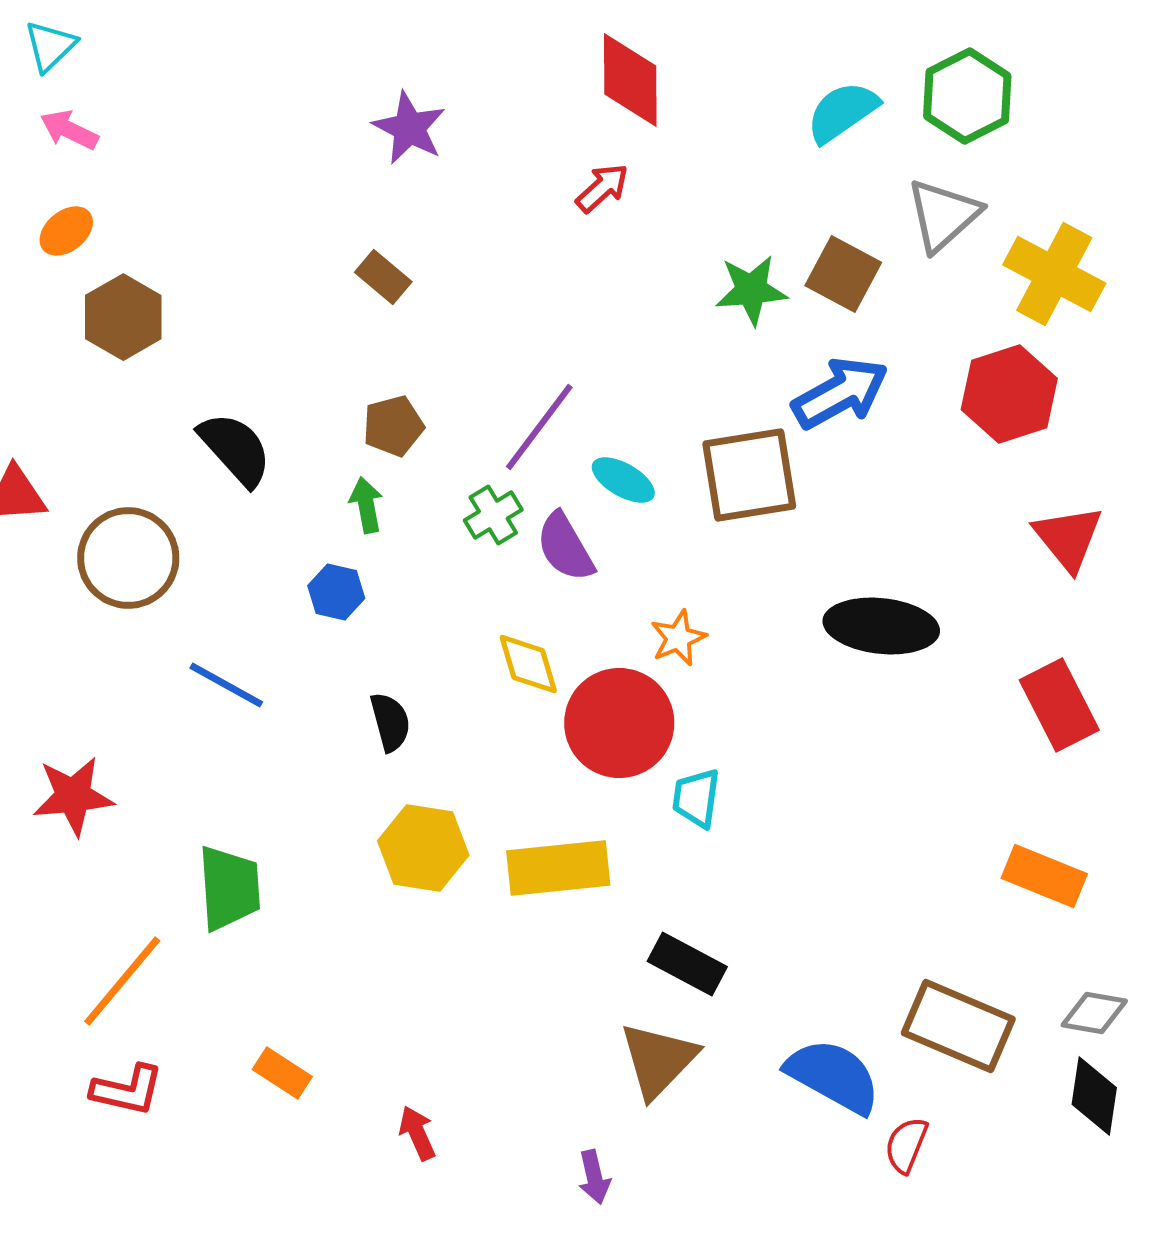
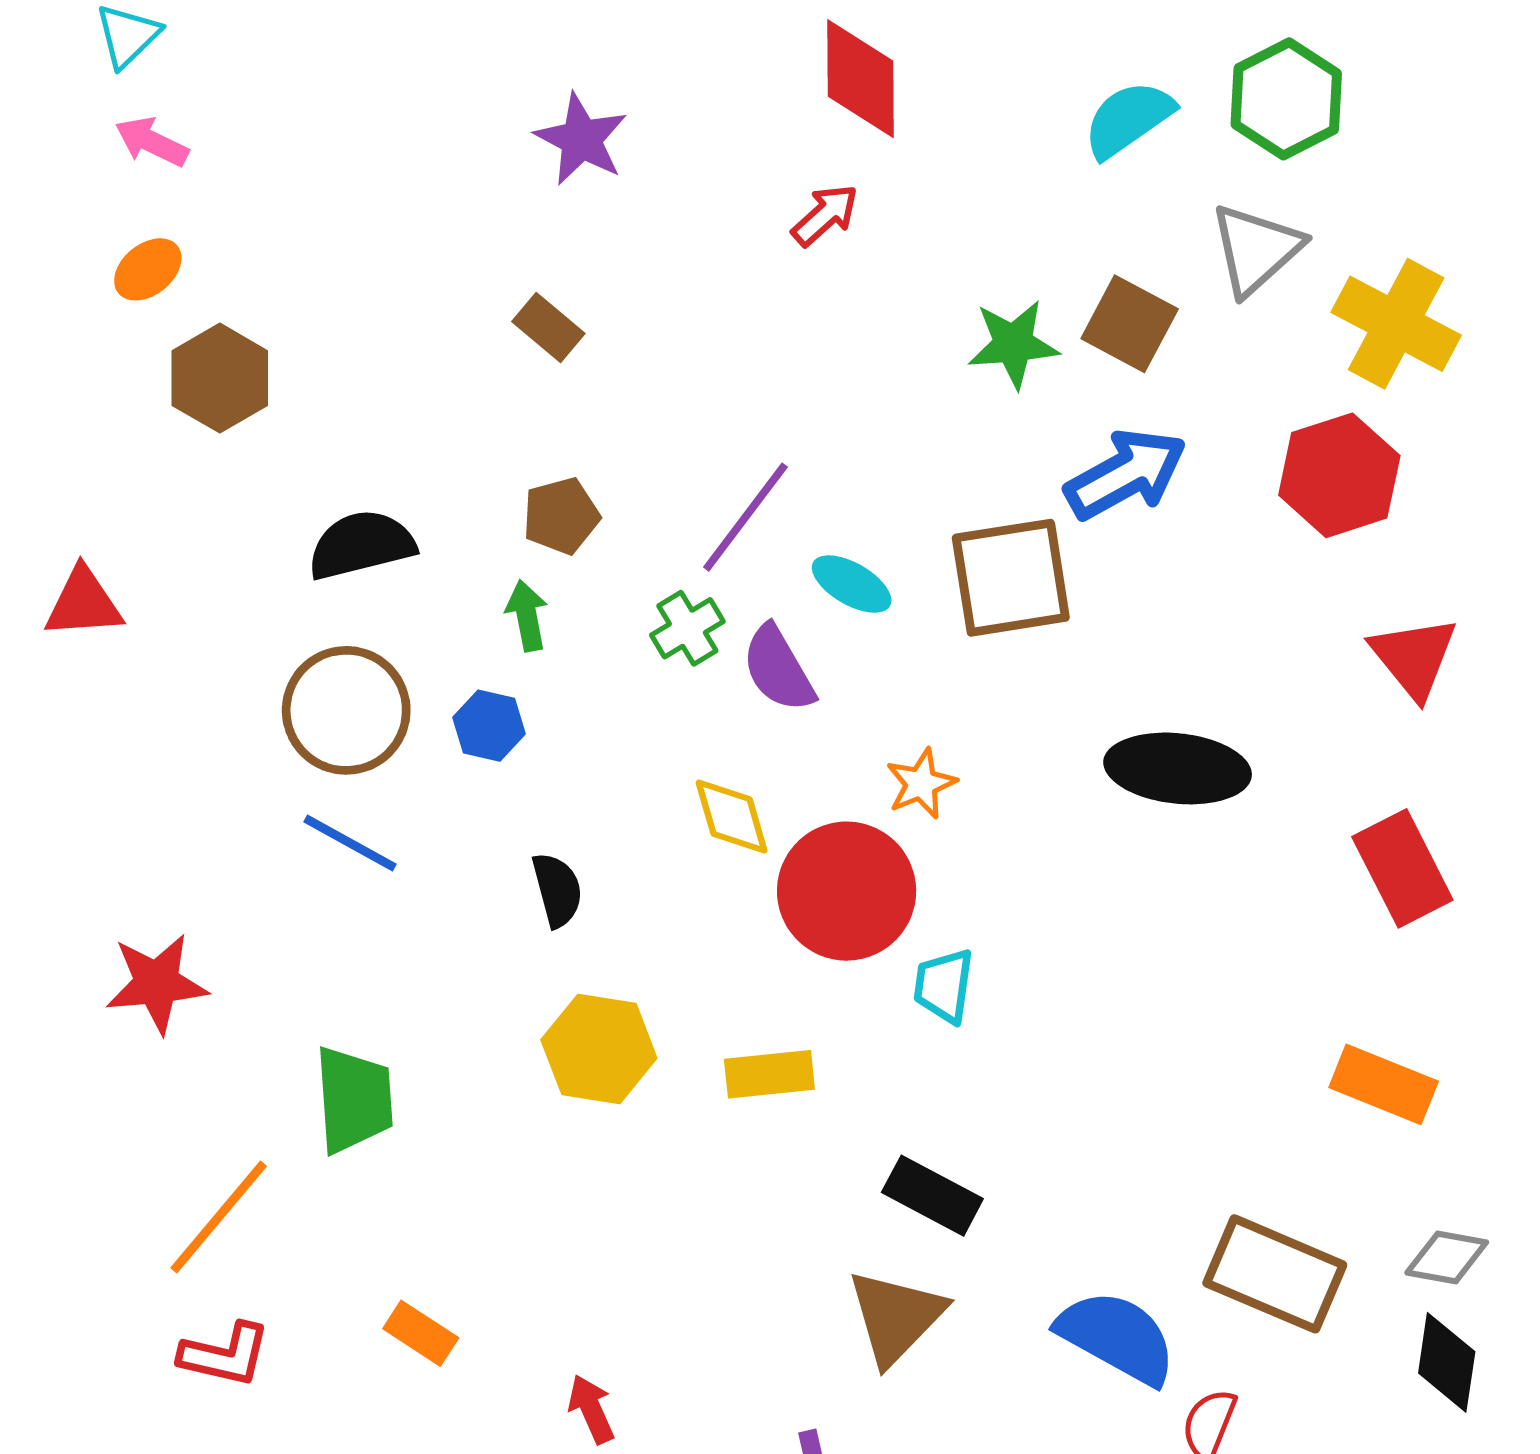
black semicircle: (235, 449) -> (361, 545), turned -62
brown circle: (128, 558) -> (346, 710), moved
yellow rectangle: (558, 868) -> (769, 1074), size x0.7

